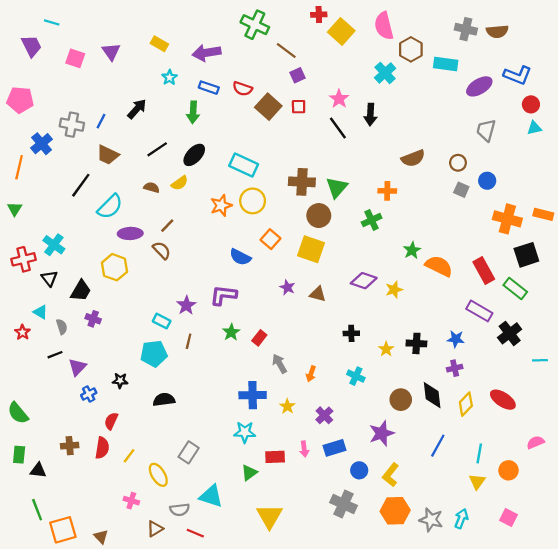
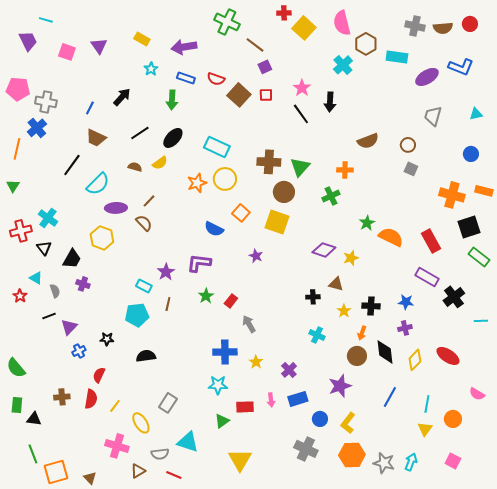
red circle: (531, 104) -> (470, 24), moved
gray cross: (72, 125) -> (46, 102), moved
blue circle: (487, 181) -> (471, 154), moved
green rectangle: (515, 288) -> (479, 257), moved
brown triangle: (318, 294) -> (336, 284), moved
orange arrow: (311, 374) -> (362, 333), moved
pink semicircle: (535, 442) -> (477, 394), turned -126
pink cross: (131, 501) -> (117, 446), size x1.6

